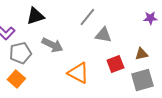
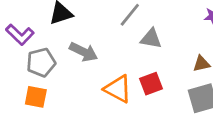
red square: (115, 64) -> (151, 84), moved
orange square: (16, 79) -> (36, 97), turned -30

